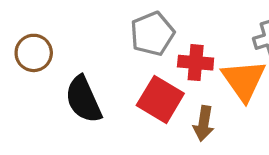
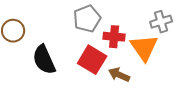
brown arrow: (204, 123) -> (119, 75), turned 105

